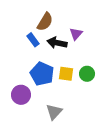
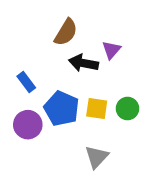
blue rectangle: (33, 40) -> (26, 82), moved
purple circle: (21, 95) -> (28, 125), moved
gray triangle: (54, 112) -> (97, 157), moved

